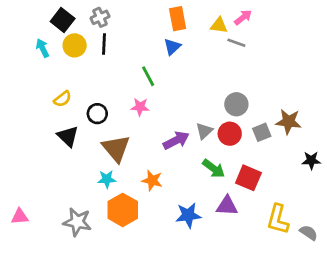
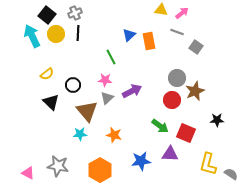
orange rectangle: (178, 19) -> (149, 41), moved
yellow triangle: (219, 25) -> (161, 10), moved
cyan arrow: (42, 48) -> (32, 36), size x1.6
brown star: (289, 122) -> (195, 91), moved, turned -30
gray triangle: (204, 131) -> (107, 98), moved
gray square: (262, 132) -> (196, 47), moved, turned -32
purple arrow: (176, 140) -> (132, 91), moved
black star: (311, 160) -> (217, 120), moved
orange hexagon: (123, 210) -> (100, 170), moved
pink triangle: (20, 217) -> (28, 173), moved, turned 32

